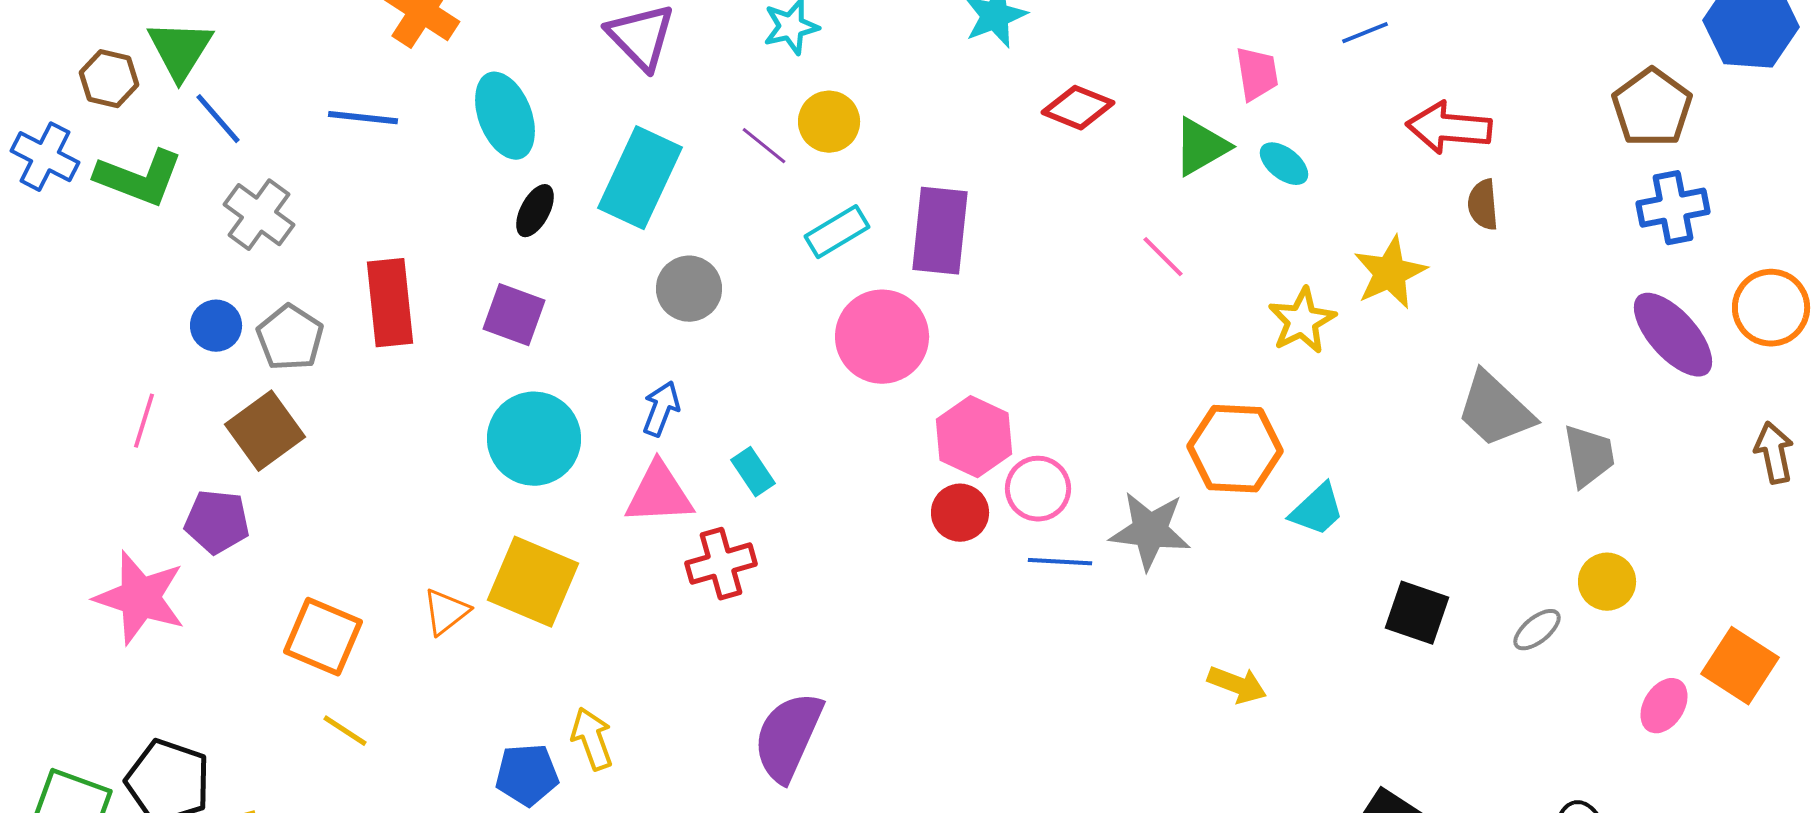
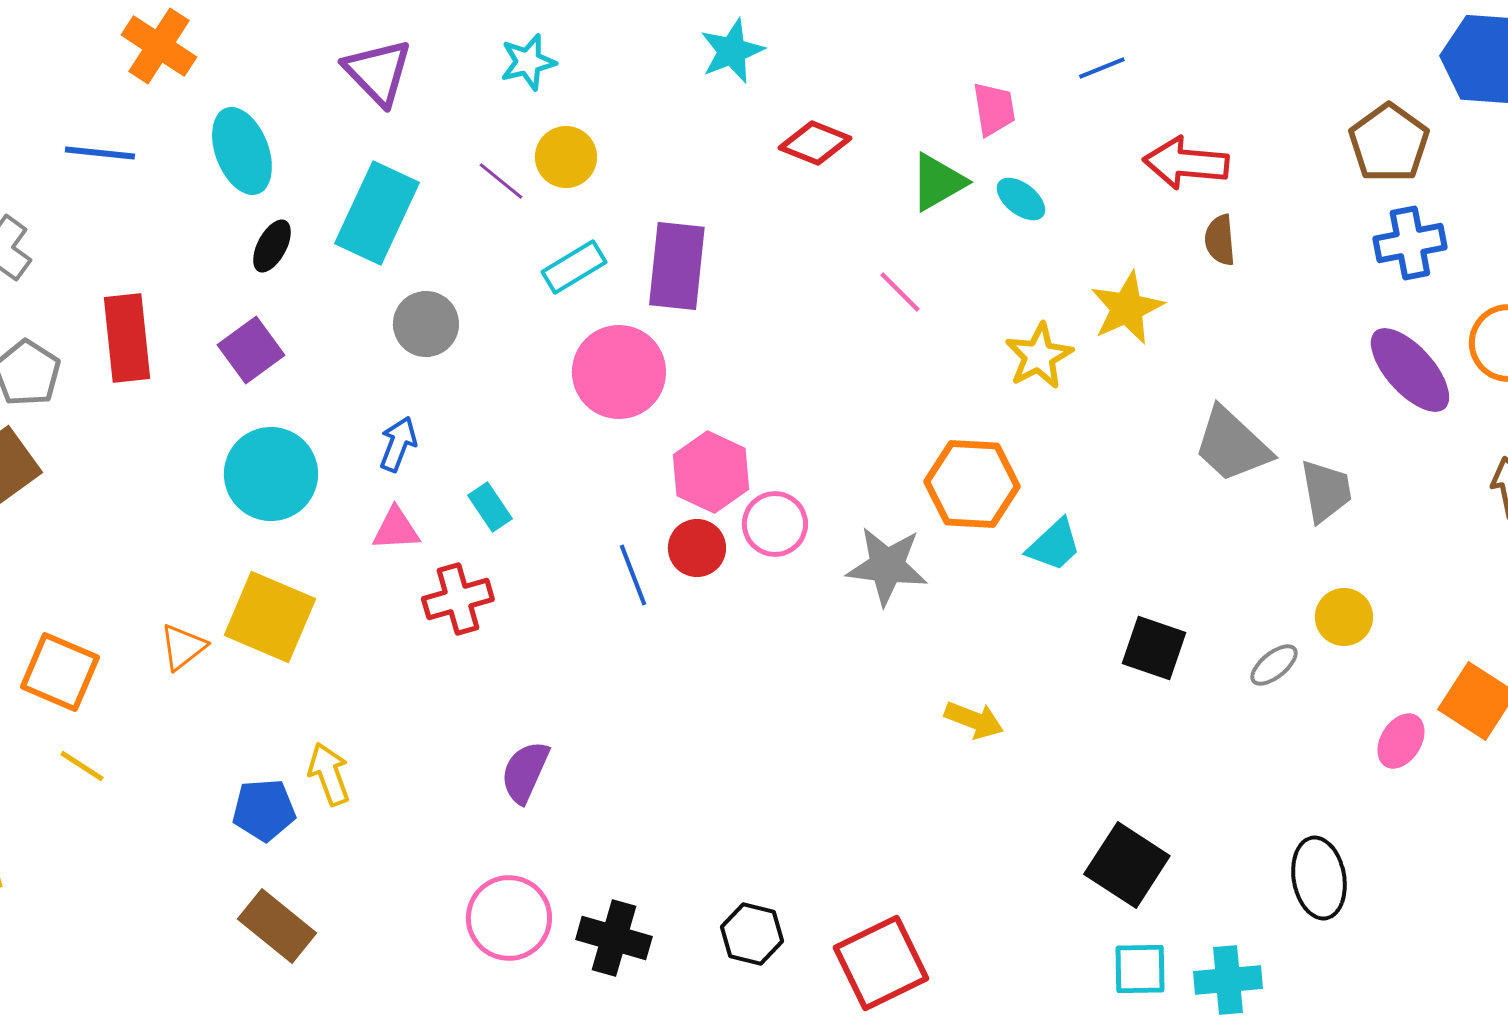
purple square: (514, 315) -> (251, 350), turned 34
pink triangle: (659, 494) -> (396, 529), size x0.7
blue line: (1060, 562) -> (633, 575), moved, turned 66
purple semicircle: (788, 737) -> (525, 772), size x0.7

